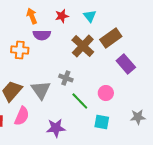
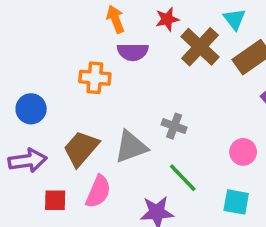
cyan triangle: (90, 16) -> (234, 19), moved
brown cross: (83, 46) -> (200, 47), moved
gray triangle: (41, 90) -> (131, 147), turned 45
green line: (80, 101) -> (183, 178), moved

